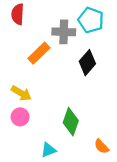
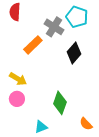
gray cross: (64, 32) -> (54, 27), turned 30

